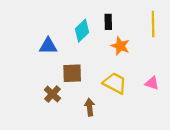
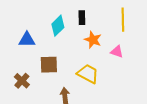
pink triangle: (152, 83) -> (117, 52), moved
brown cross: (52, 94) -> (22, 81), moved

